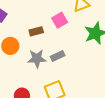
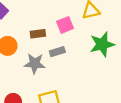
gray rectangle: (58, 56) -> (57, 52), moved

